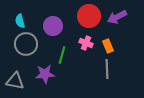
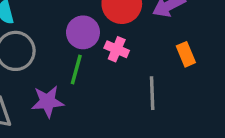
purple circle: (53, 26) -> (83, 32), moved
orange rectangle: (108, 46) -> (186, 54), moved

